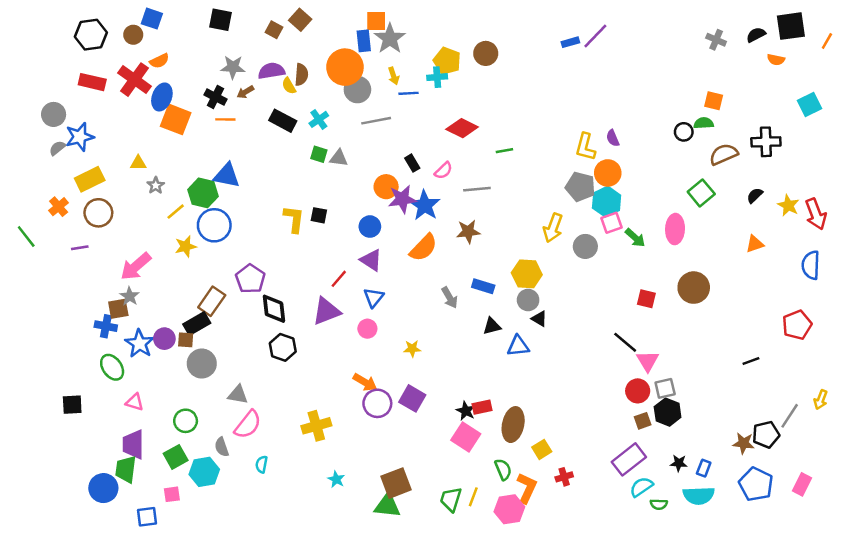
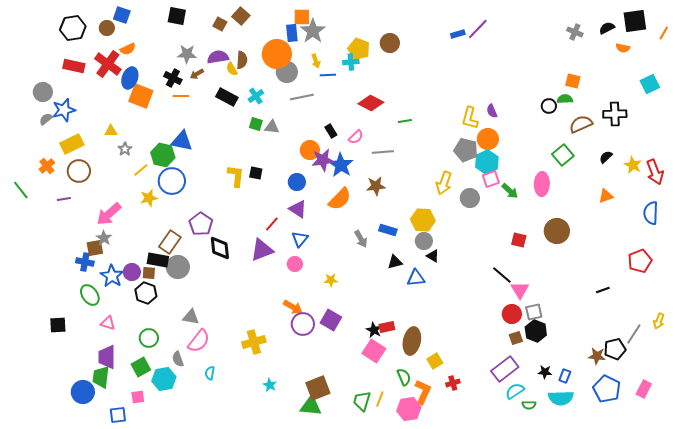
black rectangle: (197, 324) -> (158, 260), turned 40
black hexagon: (283, 347) -> (146, 293), moved
gray circle: (202, 364) -> (178, 267), moved

